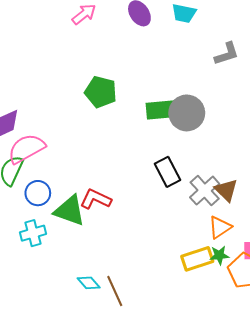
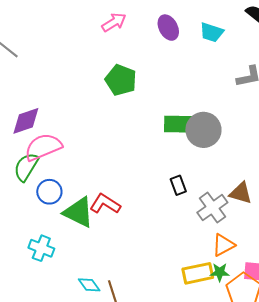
green pentagon: (101, 92) -> (121, 80), moved
black rectangle: (167, 172) -> (178, 185), size x0.7
brown triangle: (226, 190) -> (241, 193), moved, turned -35
cyan cross: (33, 233) -> (41, 248), moved, turned 30

